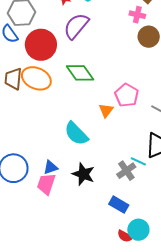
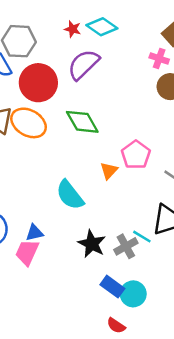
black star: (83, 174) -> (92, 244), moved
cyan circle: (138, 230) -> (133, 294), moved

